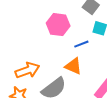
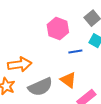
orange triangle: (73, 66) -> (68, 80), moved

